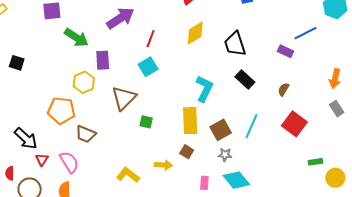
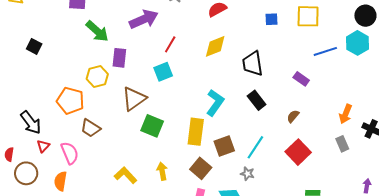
blue line: (305, 33) -> (325, 51), moved
green square: (146, 122) -> (152, 126), size x1.6
brown square: (187, 152) -> (201, 168), moved, size x1.5
gray star: (225, 155) -> (247, 174), moved
yellow arrow: (163, 165) -> (162, 171), turned -114

